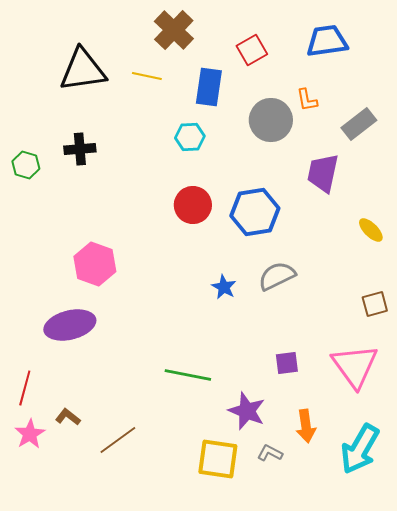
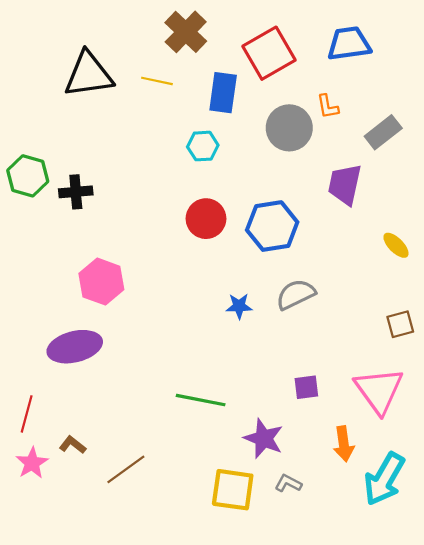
red square: (252, 50) -> (269, 53), size x1.6
black cross: (80, 149) -> (76, 192), moved
green hexagon: (26, 165) -> (28, 176), size x1.4
blue star: (224, 287) -> (239, 306), turned -30
orange arrow: (306, 426) -> (344, 444), moved

